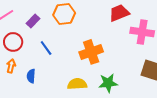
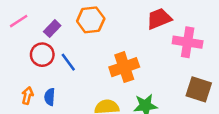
red circle: (13, 42) -> (42, 55), moved
orange arrow: (11, 66) -> (27, 96), moved

